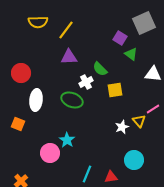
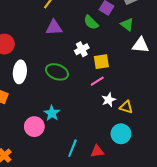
green triangle: (131, 54) -> (127, 24), moved
green semicircle: (100, 69) -> (91, 22), moved
white cross: (86, 82) -> (82, 49), moved
pink line: (153, 109) -> (97, 81), moved
yellow triangle: (139, 121) -> (126, 107), moved, turned -32

